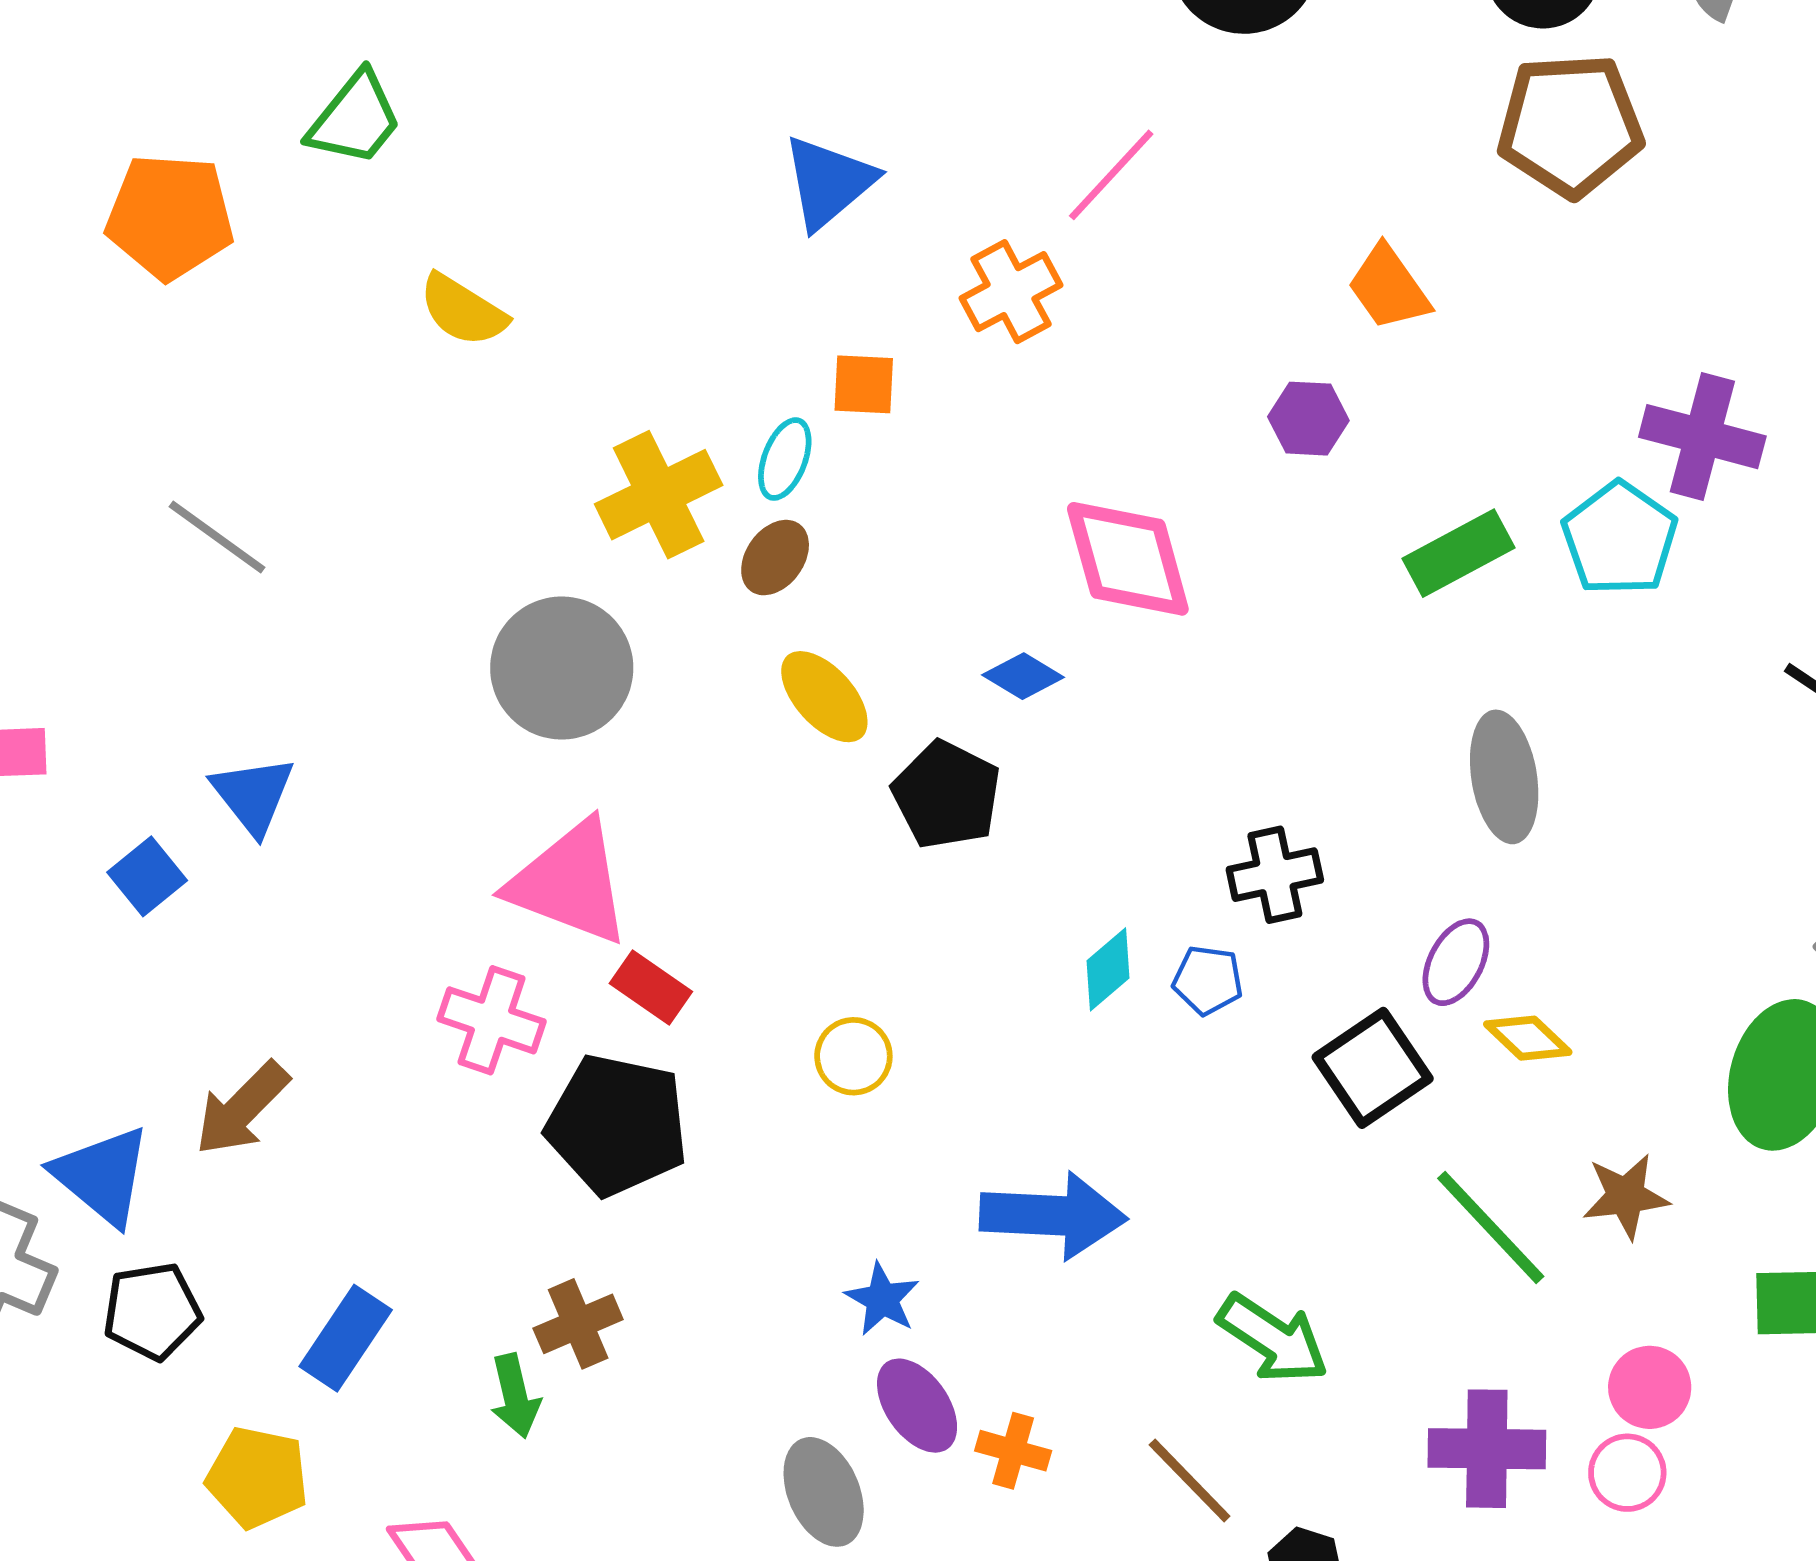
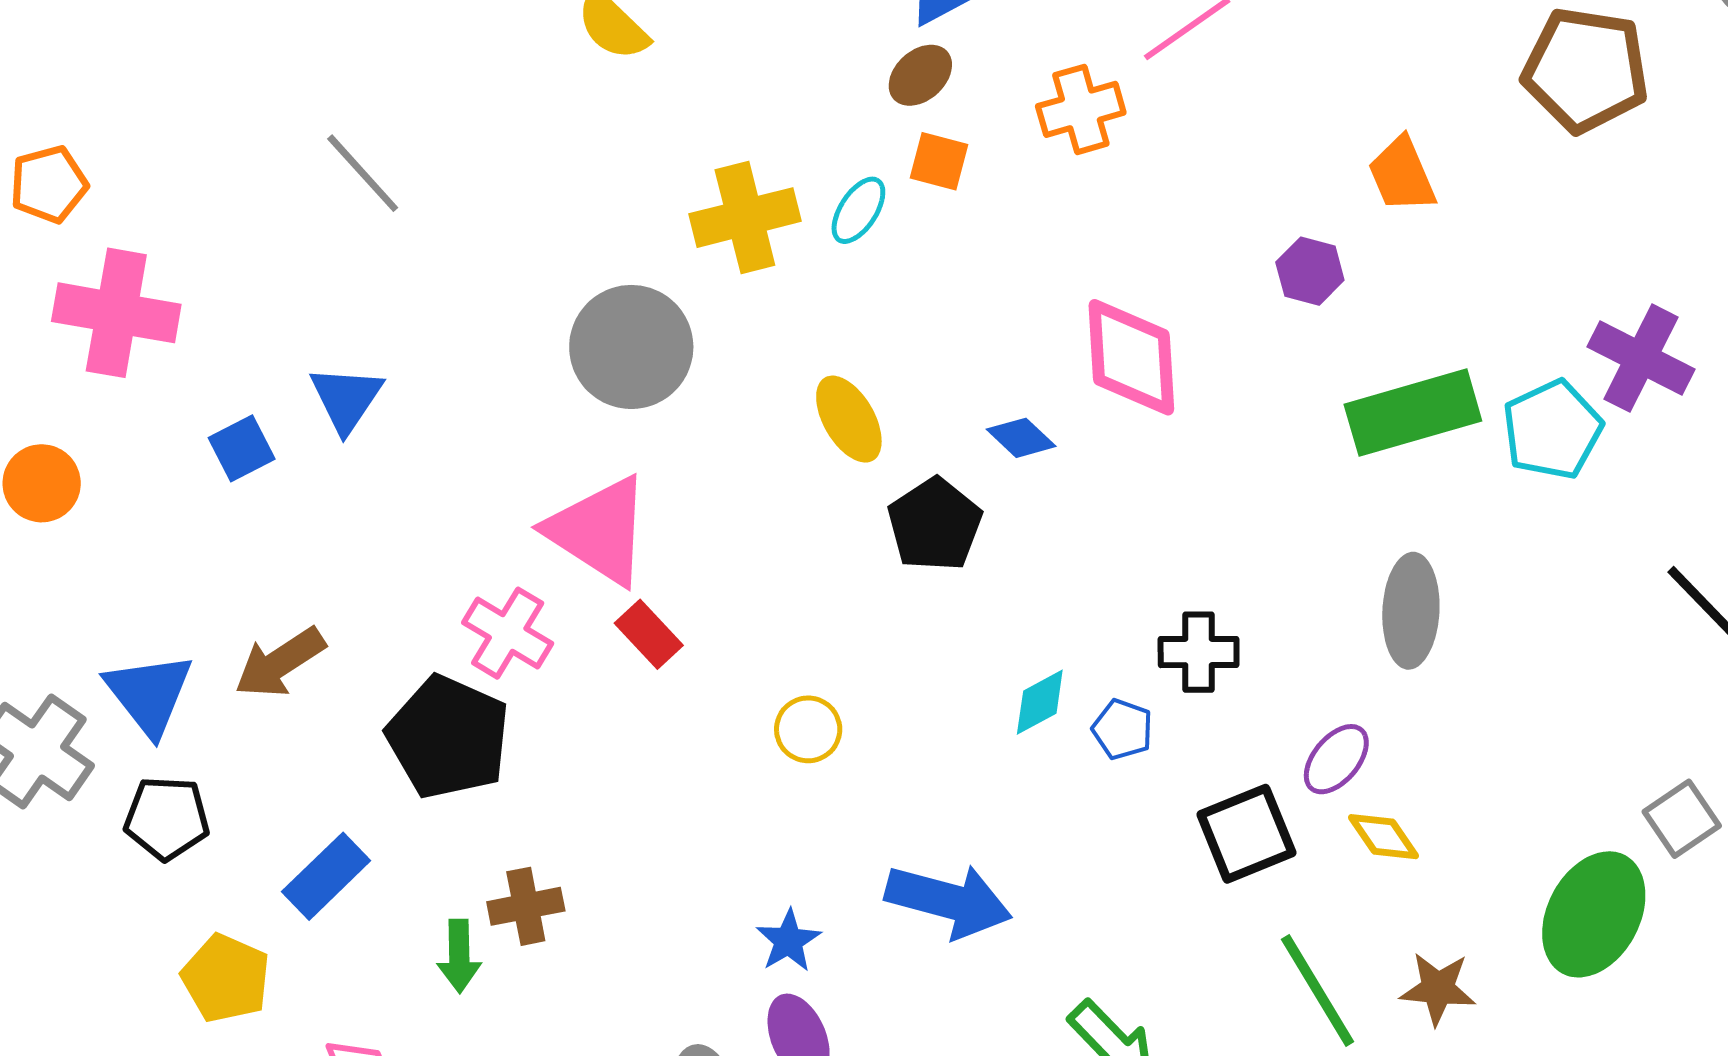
green rectangle: (1459, 553) -> (1413, 413), size x1.4
brown ellipse: (775, 558) -> (920, 75), moved
black pentagon: (617, 1125) -> (448, 737), moved

